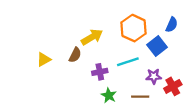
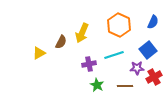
yellow arrow: (92, 37) -> (82, 33), turned 144
blue square: (157, 46) -> (148, 50), moved
brown semicircle: (75, 55) -> (61, 42), moved

